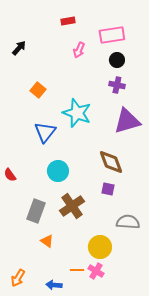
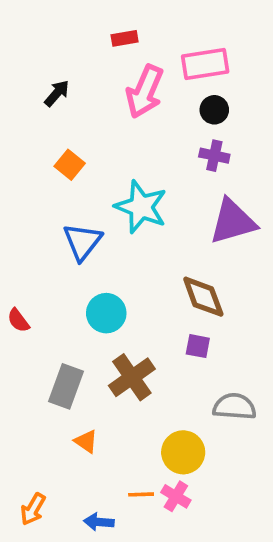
black arrow: (19, 48) -> (57, 93), moved
pink arrow: (79, 50) -> (145, 91), size x1.8

